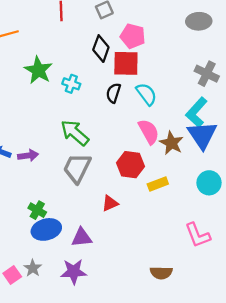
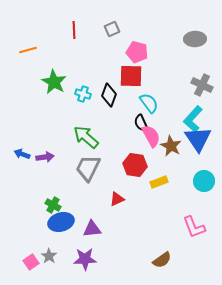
black diamond: (101, 49) -> (109, 95), moved
black semicircle: (113, 93) -> (141, 123), moved, turned -42
brown semicircle: (161, 273) -> (162, 260), turned -36

